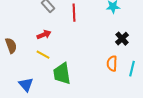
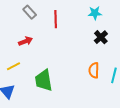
black cross: (122, 39) -> (101, 37), moved
yellow line: (43, 55) -> (13, 66), moved, turned -56

